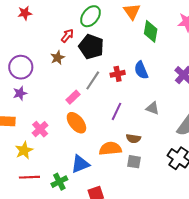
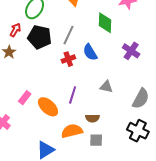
green diamond: (151, 31) -> (105, 23), moved
gray line: (93, 80) -> (68, 35), moved
pink rectangle: (73, 97) -> (25, 98), moved
orange ellipse: (76, 123) -> (48, 107), moved

